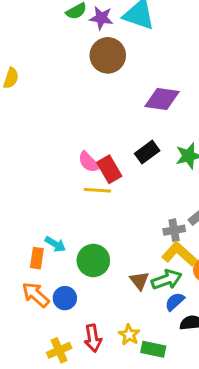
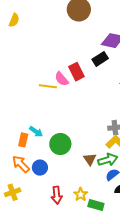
black rectangle: (147, 152) -> (100, 59), moved
red rectangle: (109, 169) -> (76, 72), moved
yellow line: (97, 190) -> (48, 86), moved
yellow cross: (59, 350) -> (13, 192), moved

